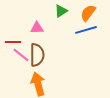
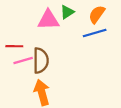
pink triangle: (37, 28) -> (48, 20), moved, size x1.5
pink line: (21, 55) -> (23, 61), turned -54

